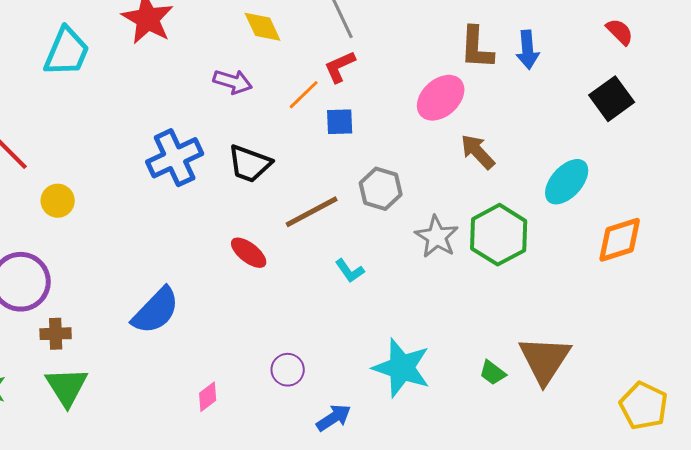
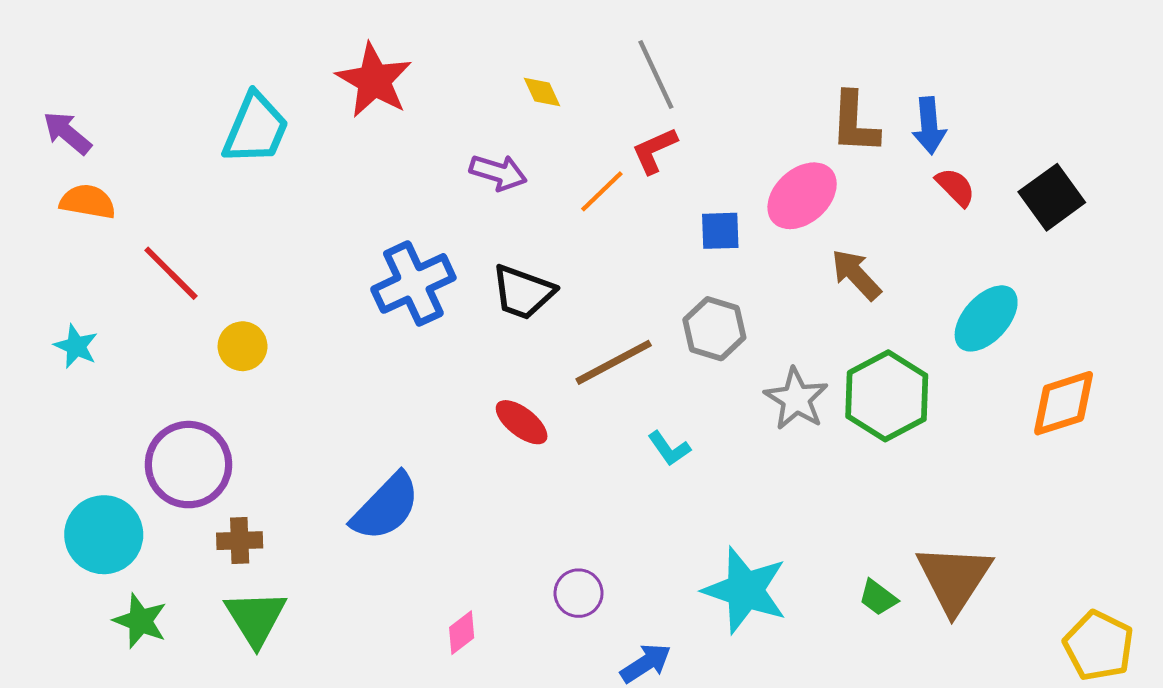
yellow diamond: (263, 27) -> (542, 92), size x0.7
red semicircle: (620, 32) -> (955, 187), moved
blue square: (340, 122) -> (720, 231), moved

